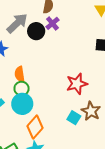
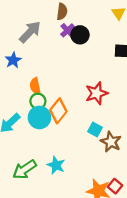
black circle: (36, 31) -> (80, 35), moved
brown star: (91, 111) -> (111, 142), moved
orange diamond: (35, 127) -> (58, 111), moved

